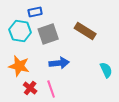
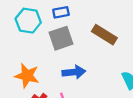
blue rectangle: (35, 12) -> (61, 12), moved
cyan hexagon: (20, 31) -> (28, 21), moved

